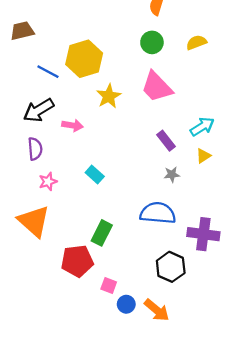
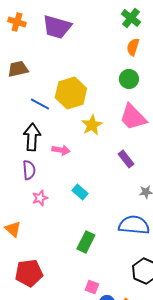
black arrow: (39, 110) -> (32, 137), turned 124
purple rectangle: (166, 141) -> (126, 159), moved
orange triangle: (34, 221) -> (13, 229), moved, size x0.6
red pentagon: (77, 261) -> (29, 273), moved

